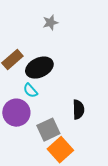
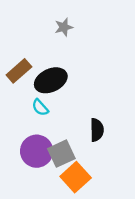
purple circle: (16, 113) -> (37, 151), moved

